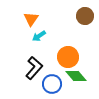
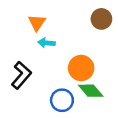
cyan arrow: (39, 36) -> (46, 43), turned 40
black L-shape: (34, 68) -> (21, 75), moved

